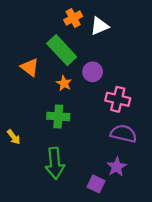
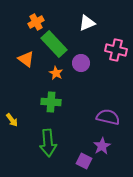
orange cross: (73, 18) -> (36, 22), moved
pink cross: (118, 99) -> (116, 50), moved

